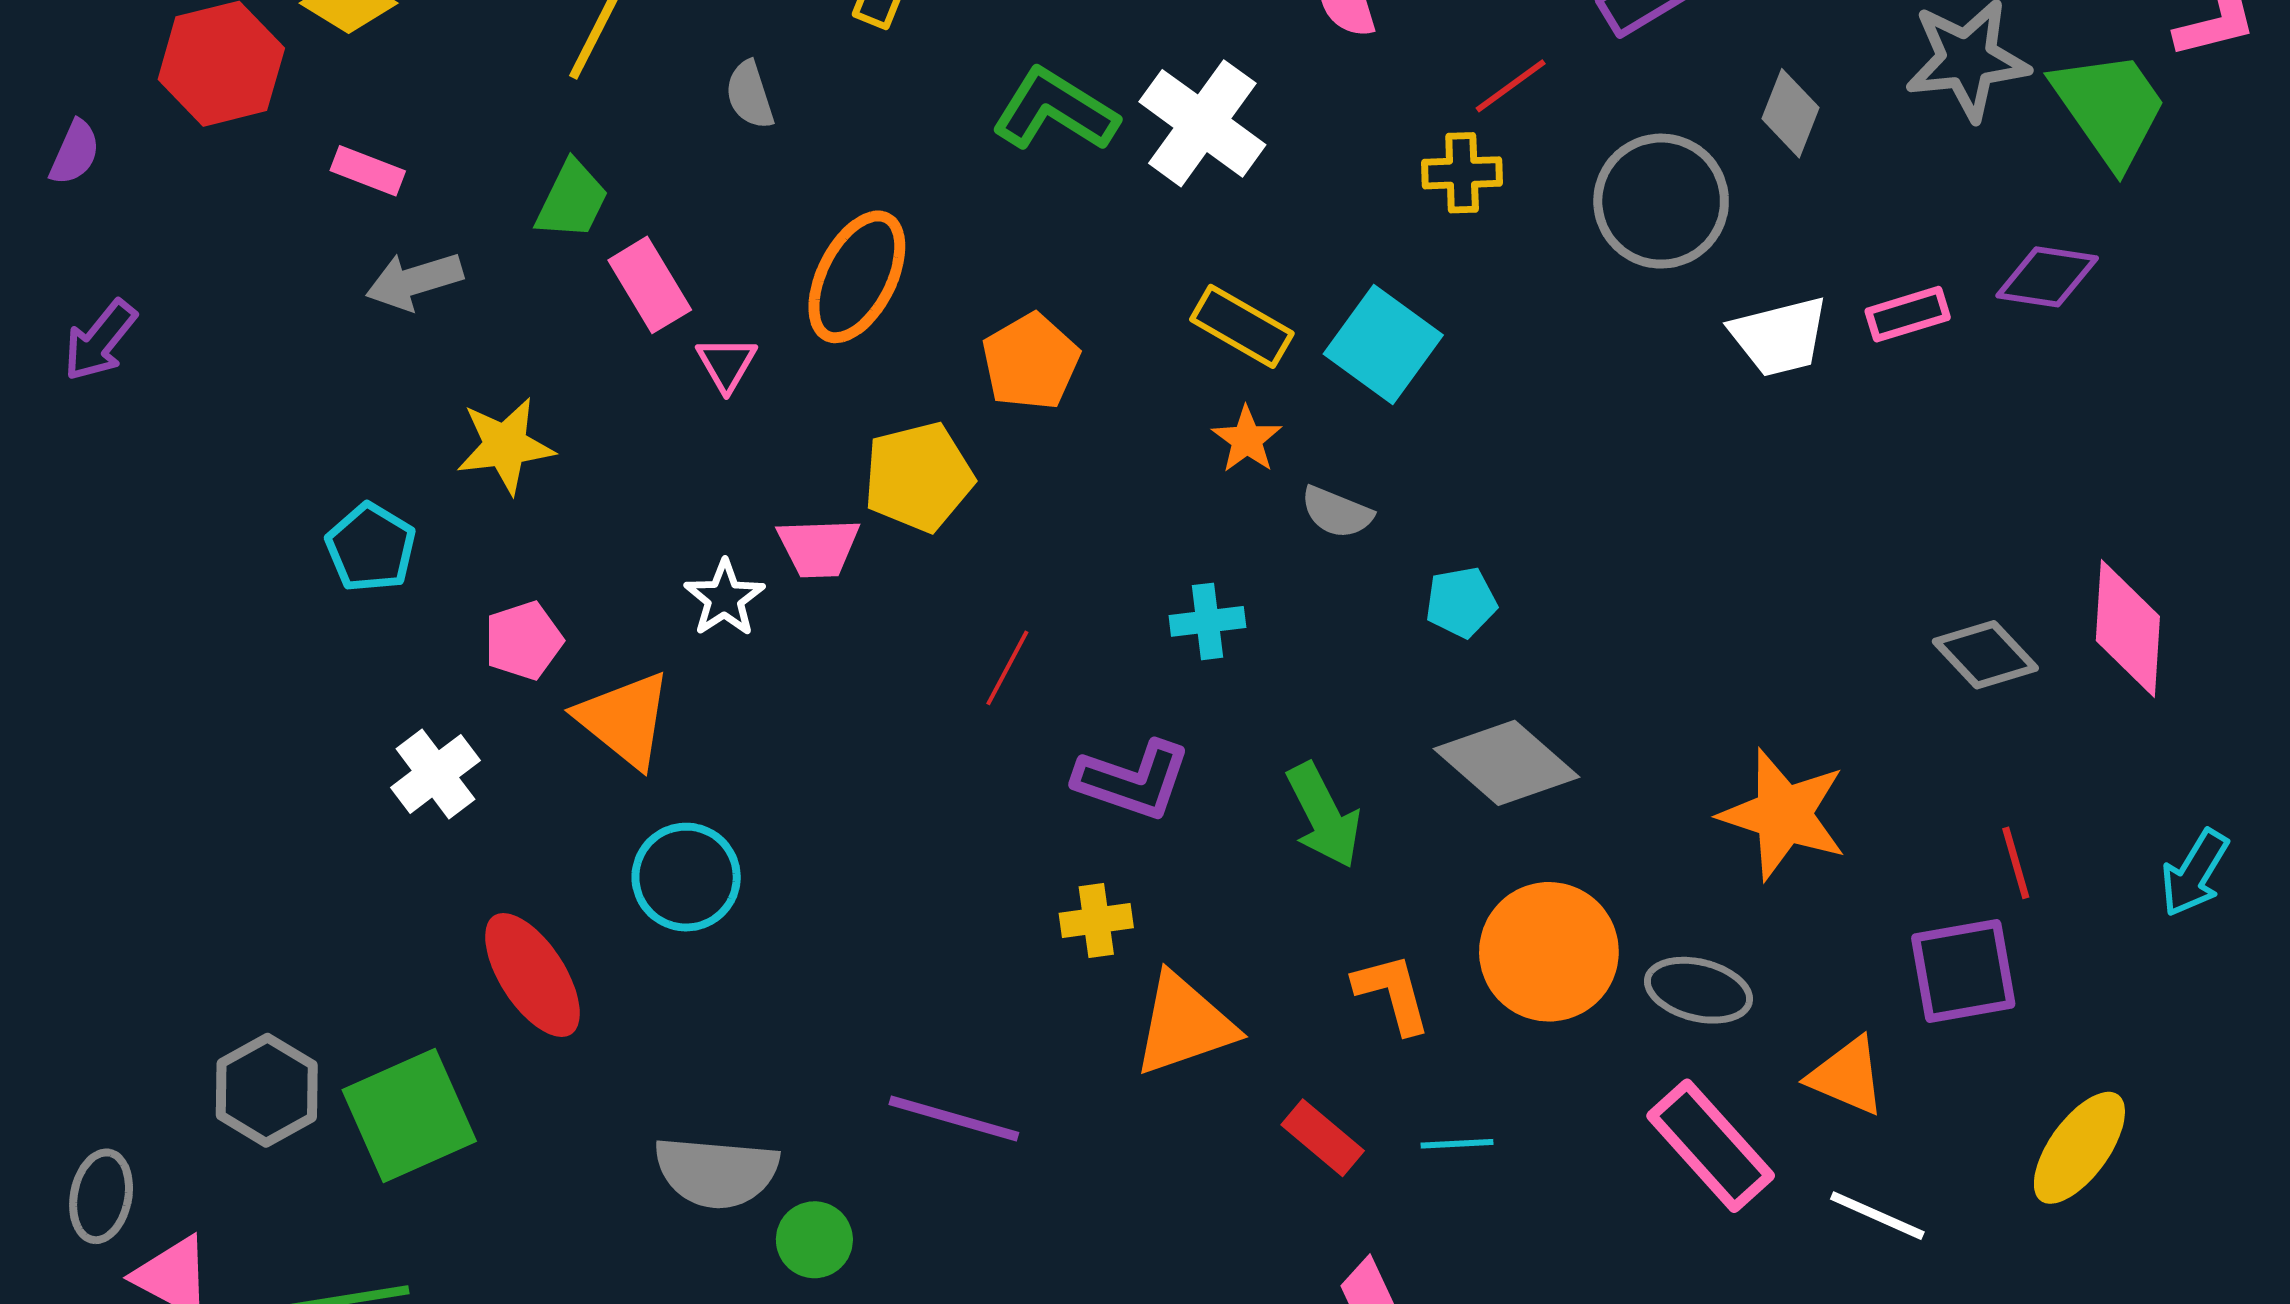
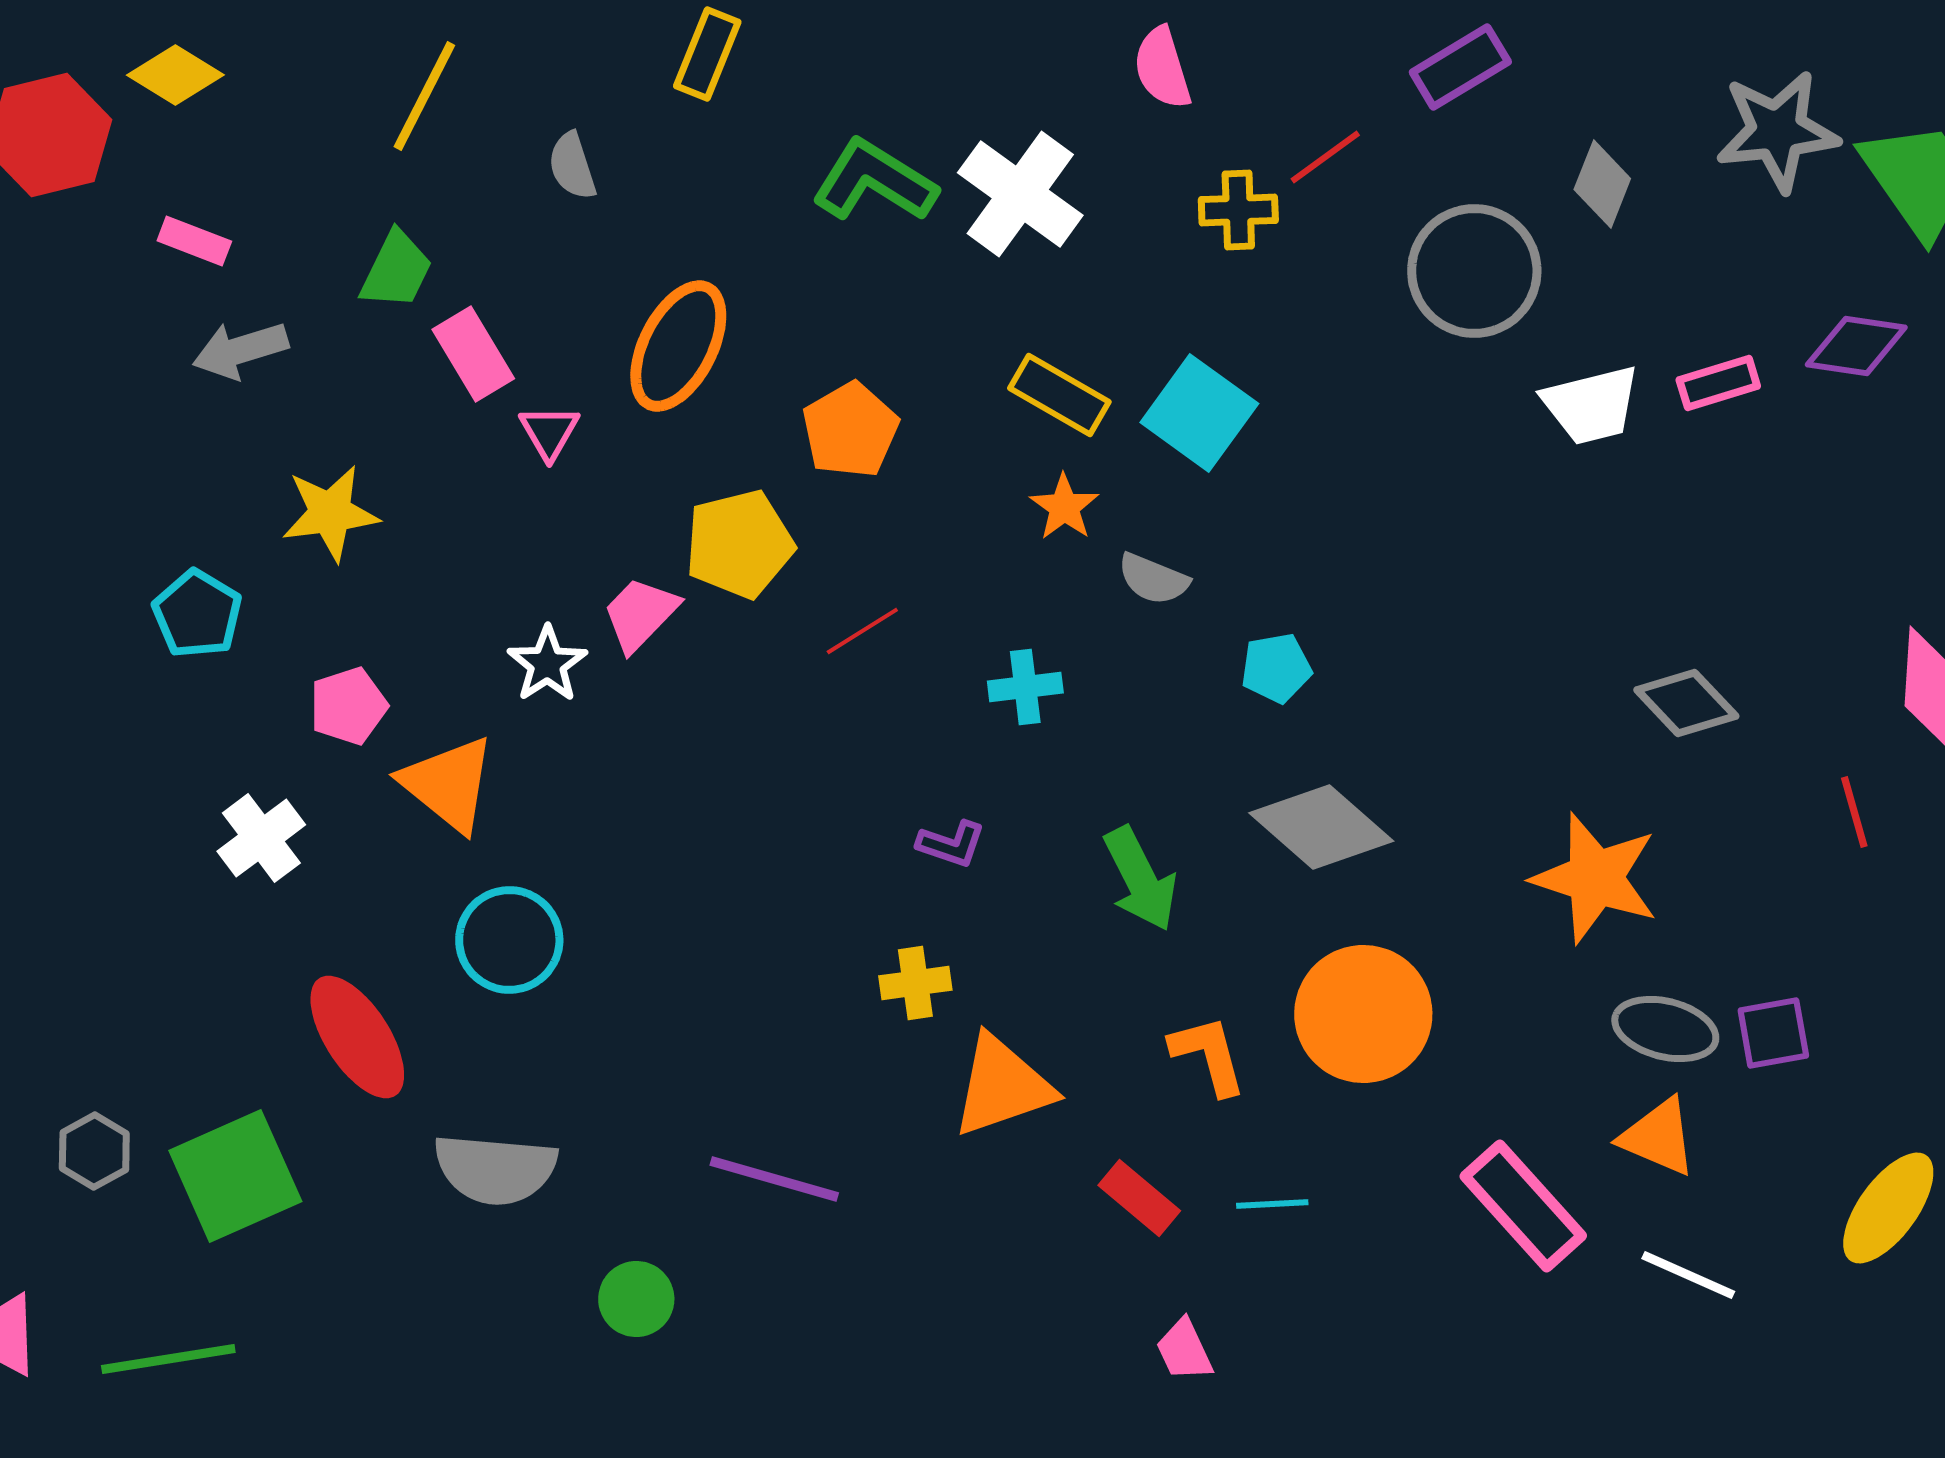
yellow cross: (1462, 173) -> (1238, 210), moved
pink trapezoid: (818, 548) -> (640, 614), turned 136
gray diamond: (1985, 655) -> (1686, 703), moved
red line: (1007, 668) -> (862, 631), moved, turned 30
purple L-shape: (1133, 780) -> (951, 844), size x0.6
red line: (2016, 863) -> (1854, 812), moved
purple square: (1963, 971) -> (1773, 1033), size x0.7
gray ellipse: (1698, 990) -> (1665, 1029), moved
gray hexagon: (267, 1090) -> (94, 1151), size x0.7
gray semicircle: (716, 1172) -> (495, 1169), moved

